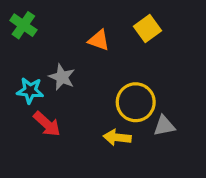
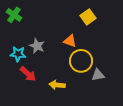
orange triangle: (99, 40) -> (70, 41), moved
yellow arrow: (117, 137) -> (57, 85), moved

